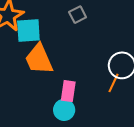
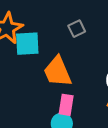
orange trapezoid: (39, 59) -> (58, 72), moved

